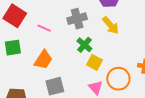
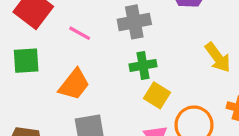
yellow arrow: (111, 25) -> (218, 57), moved
green cross: (84, 45) -> (143, 65), turned 35

